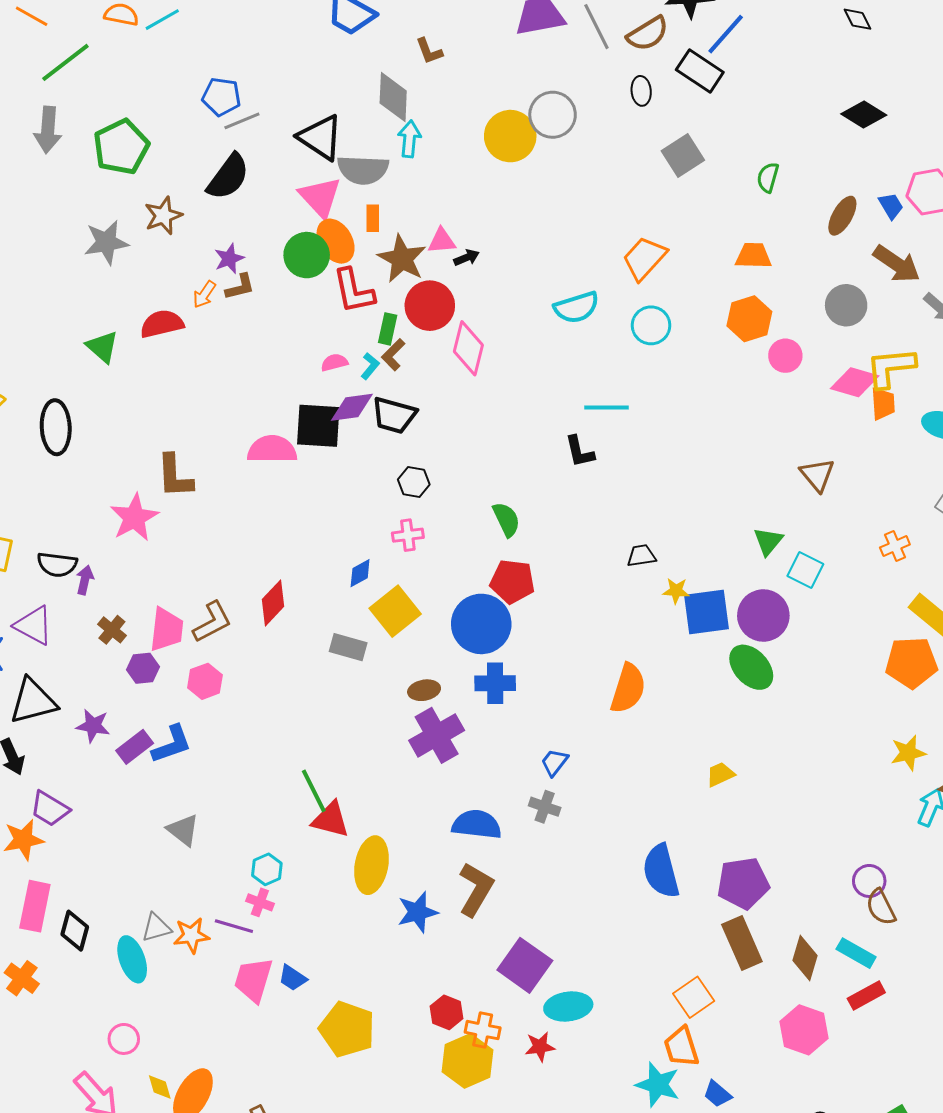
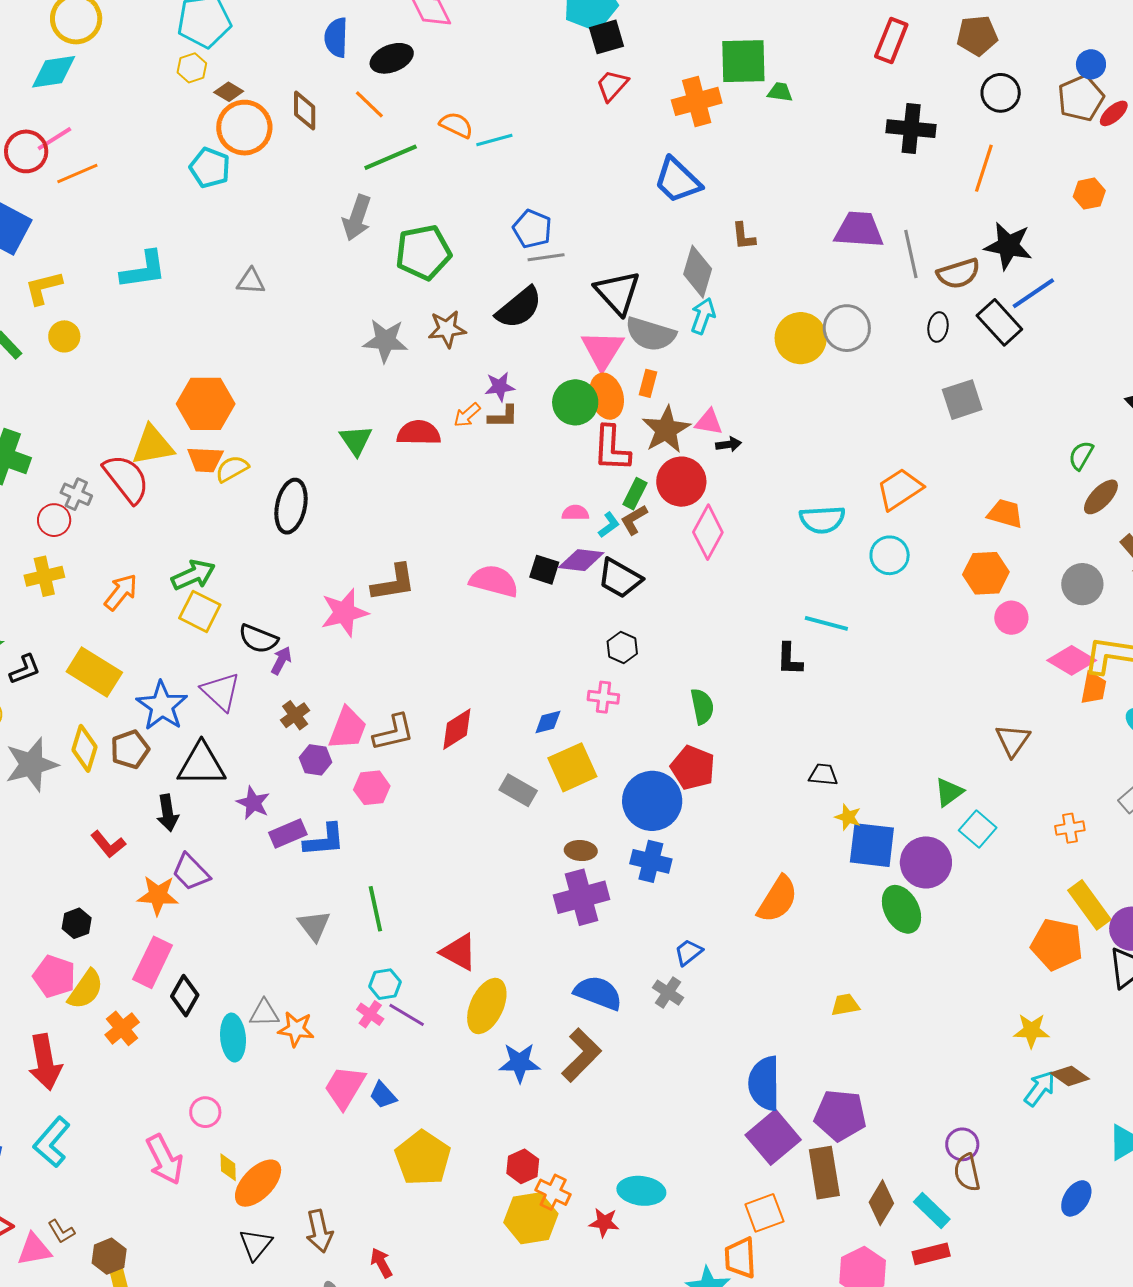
green semicircle: (768, 177) -> (1081, 455), moved
black square: (318, 426) -> (544, 570), size x0.6
brown L-shape: (175, 476) -> (393, 583), turned -111
green line: (314, 791) -> (375, 909), moved
purple line: (234, 926) -> (407, 1015), moved
purple square: (525, 965) -> (773, 1137), moved

